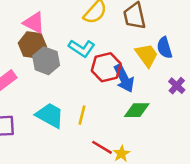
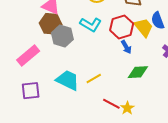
red hexagon: (106, 67) -> (122, 27), moved
blue arrow: (124, 78) -> (126, 47), size x0.6
yellow line: (82, 115) -> (94, 79), turned 49

